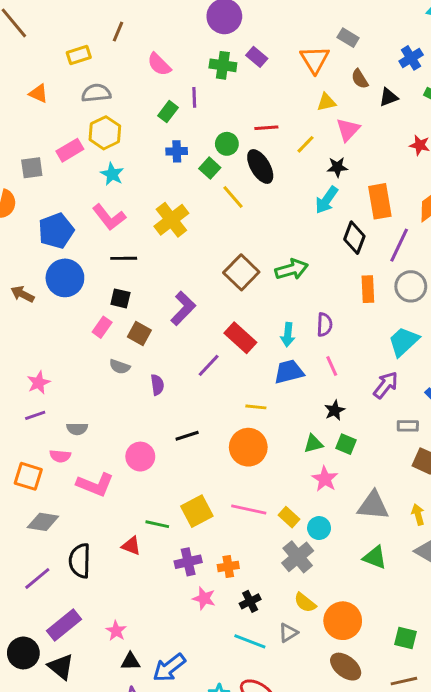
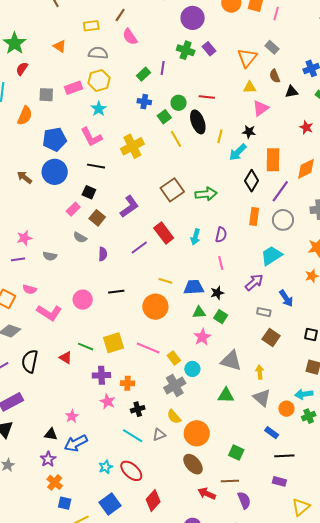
pink semicircle: (159, 64) -> (130, 37), moved
yellow line: (305, 144) -> (220, 136), moved, turned -40
blue trapezoid: (289, 372) -> (194, 287), moved
gray semicircle: (77, 429) -> (50, 256), moved
green triangle: (375, 557) -> (226, 395), turned -30
pink star: (116, 631) -> (72, 416), moved

